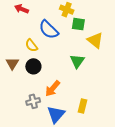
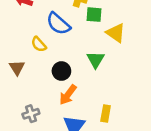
black circle: (33, 66) -> (61, 71), moved
gray cross: (33, 101) -> (31, 114), moved

